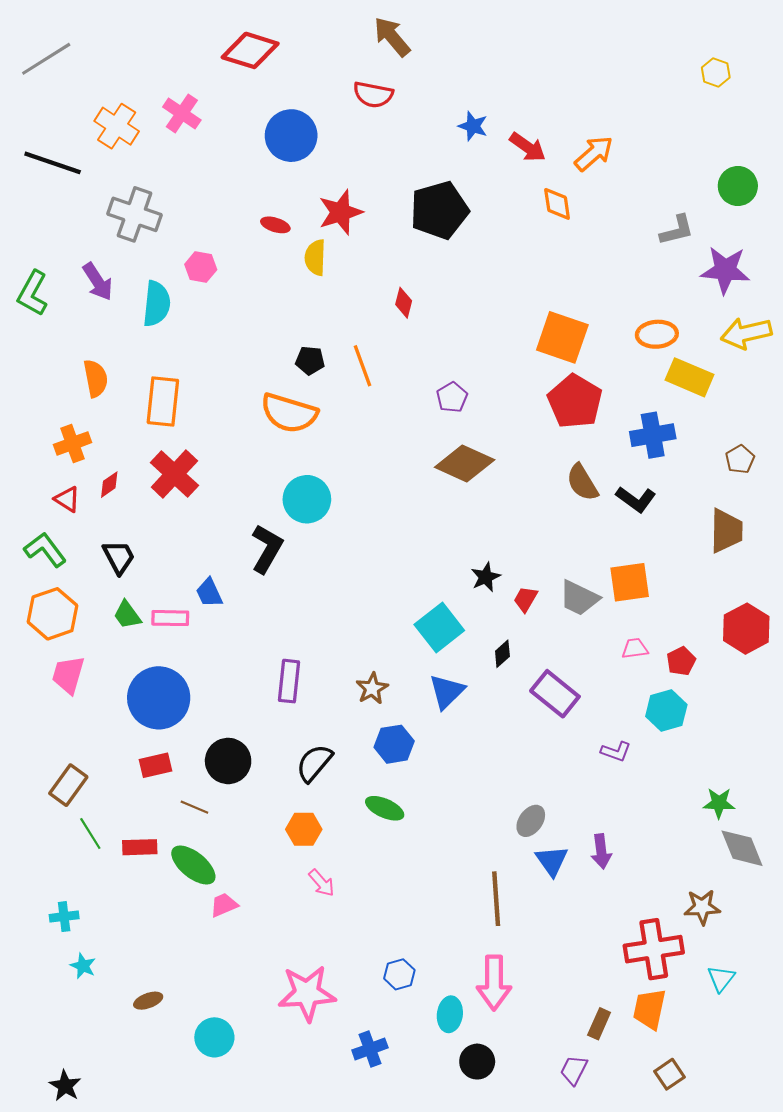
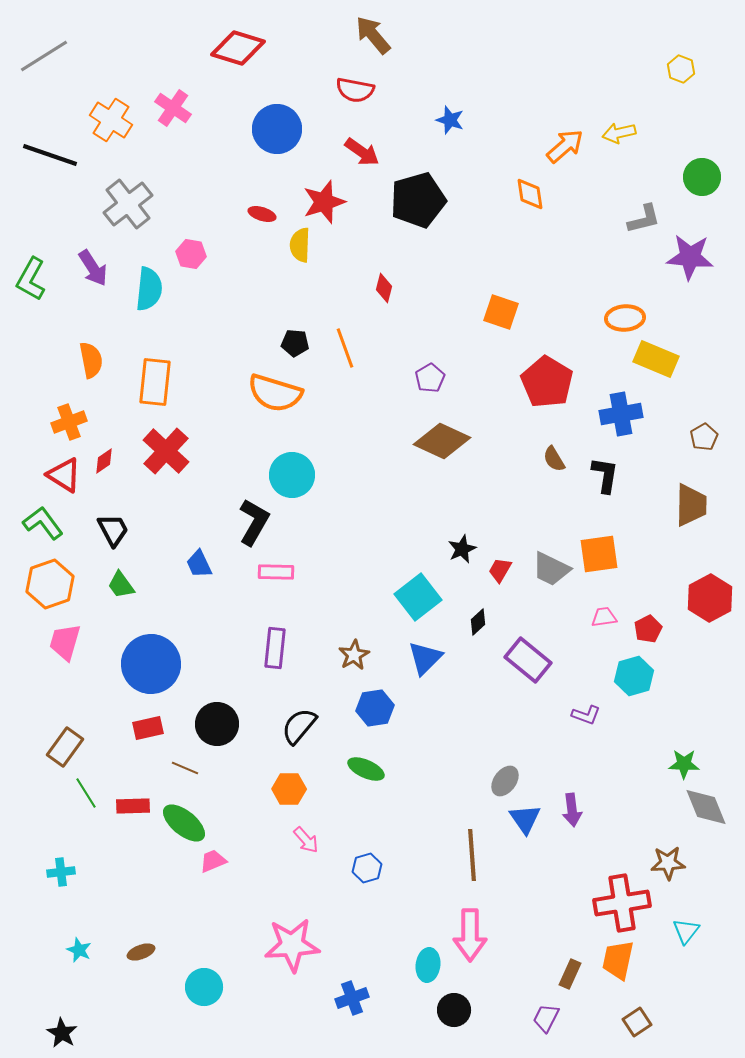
red arrow: (528, 147) -> (362, 152), moved
gray cross: (135, 214) -> (128, 204), turned 33
yellow arrow: (746, 333) -> (619, 133), moved, size x0.7
orange square: (562, 337) -> (501, 312), moved, size x0.7
brown semicircle: (582, 482) -> (554, 459), size x0.7
red triangle: (67, 499) -> (64, 475), size x1.4
black L-shape: (636, 499) -> (605, 475), turned -117
pink rectangle: (170, 618) -> (276, 572), moved
cyan star: (83, 966) -> (79, 950), moved
blue hexagon: (399, 974) -> (367, 868), moved

